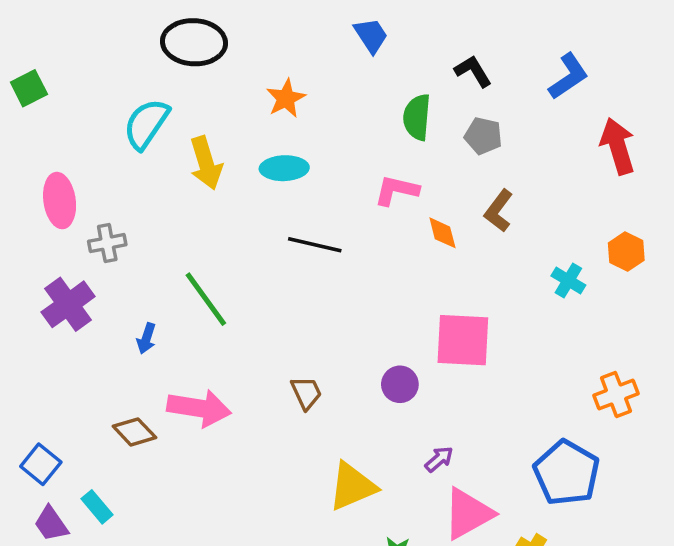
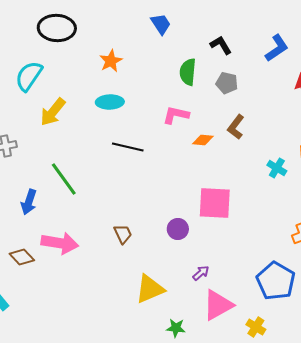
yellow arrow: (206, 163) -> (53, 112), moved, turned 56
orange diamond: (442, 233) -> (203, 140), turned -70
blue arrow: (146, 338) -> (29, 202), size x1.4

